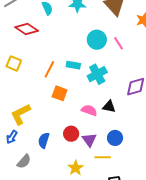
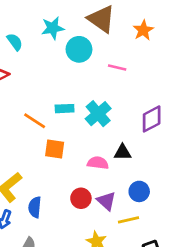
cyan circle: (97, 40) -> (79, 49), moved
pink line: (119, 43) -> (117, 67), turned -32
orange line: (49, 69) -> (35, 121), turned -72
blue semicircle: (44, 140) -> (35, 207), moved

